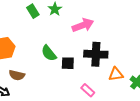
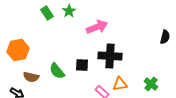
green semicircle: (49, 53) -> (57, 71), moved
orange triangle: (116, 74) -> (120, 84), moved

